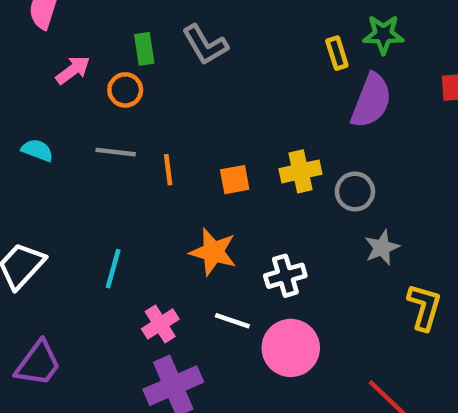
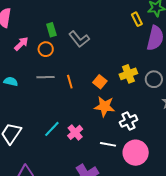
gray L-shape: (205, 45) -> (79, 39), moved
orange square: (235, 180) -> (100, 82), turned -32
orange star: (213, 252) -> (105, 106), moved
cyan line: (113, 269) -> (52, 129), turned 36
pink cross: (160, 324) -> (75, 132), moved

